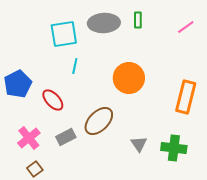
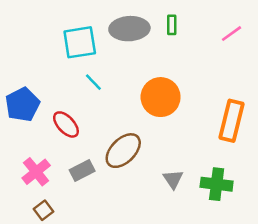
cyan line: (75, 66) -> (93, 82), turned -56

